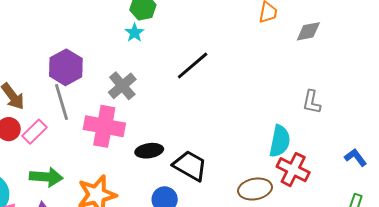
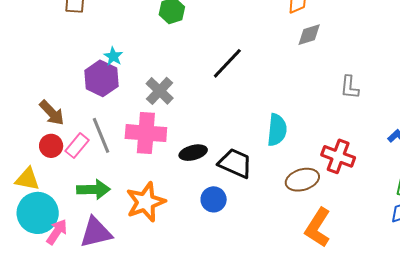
gray diamond: (308, 31) -> (309, 35), moved
cyan star: (134, 33) -> (113, 56), moved
gray line: (61, 102) -> (101, 135), moved
cyan semicircle: (280, 141) -> (277, 130), moved

